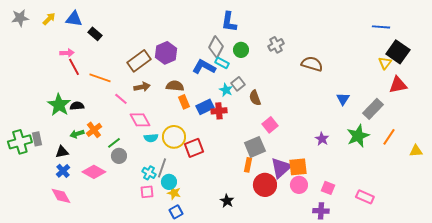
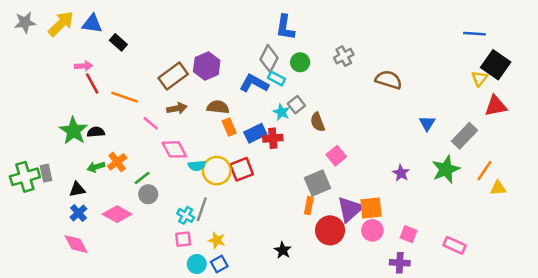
yellow arrow: (49, 19) -> (61, 24), size x1.6
cyan semicircle: (151, 138) -> (197, 166), moved
red square: (194, 148) -> (242, 169), moved
yellow triangle: (416, 151) -> (498, 188), moved
cyan circle: (169, 182) -> (197, 264), moved

